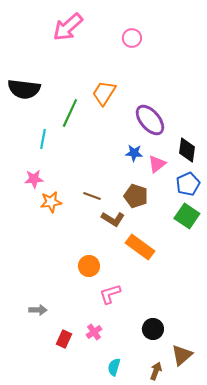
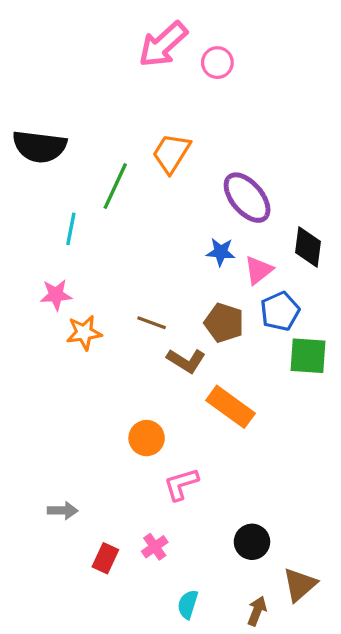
pink arrow: (68, 27) -> (163, 44), moved
blue pentagon: (188, 184) -> (280, 311), moved
green square: (187, 216) -> (308, 356), turned -30

